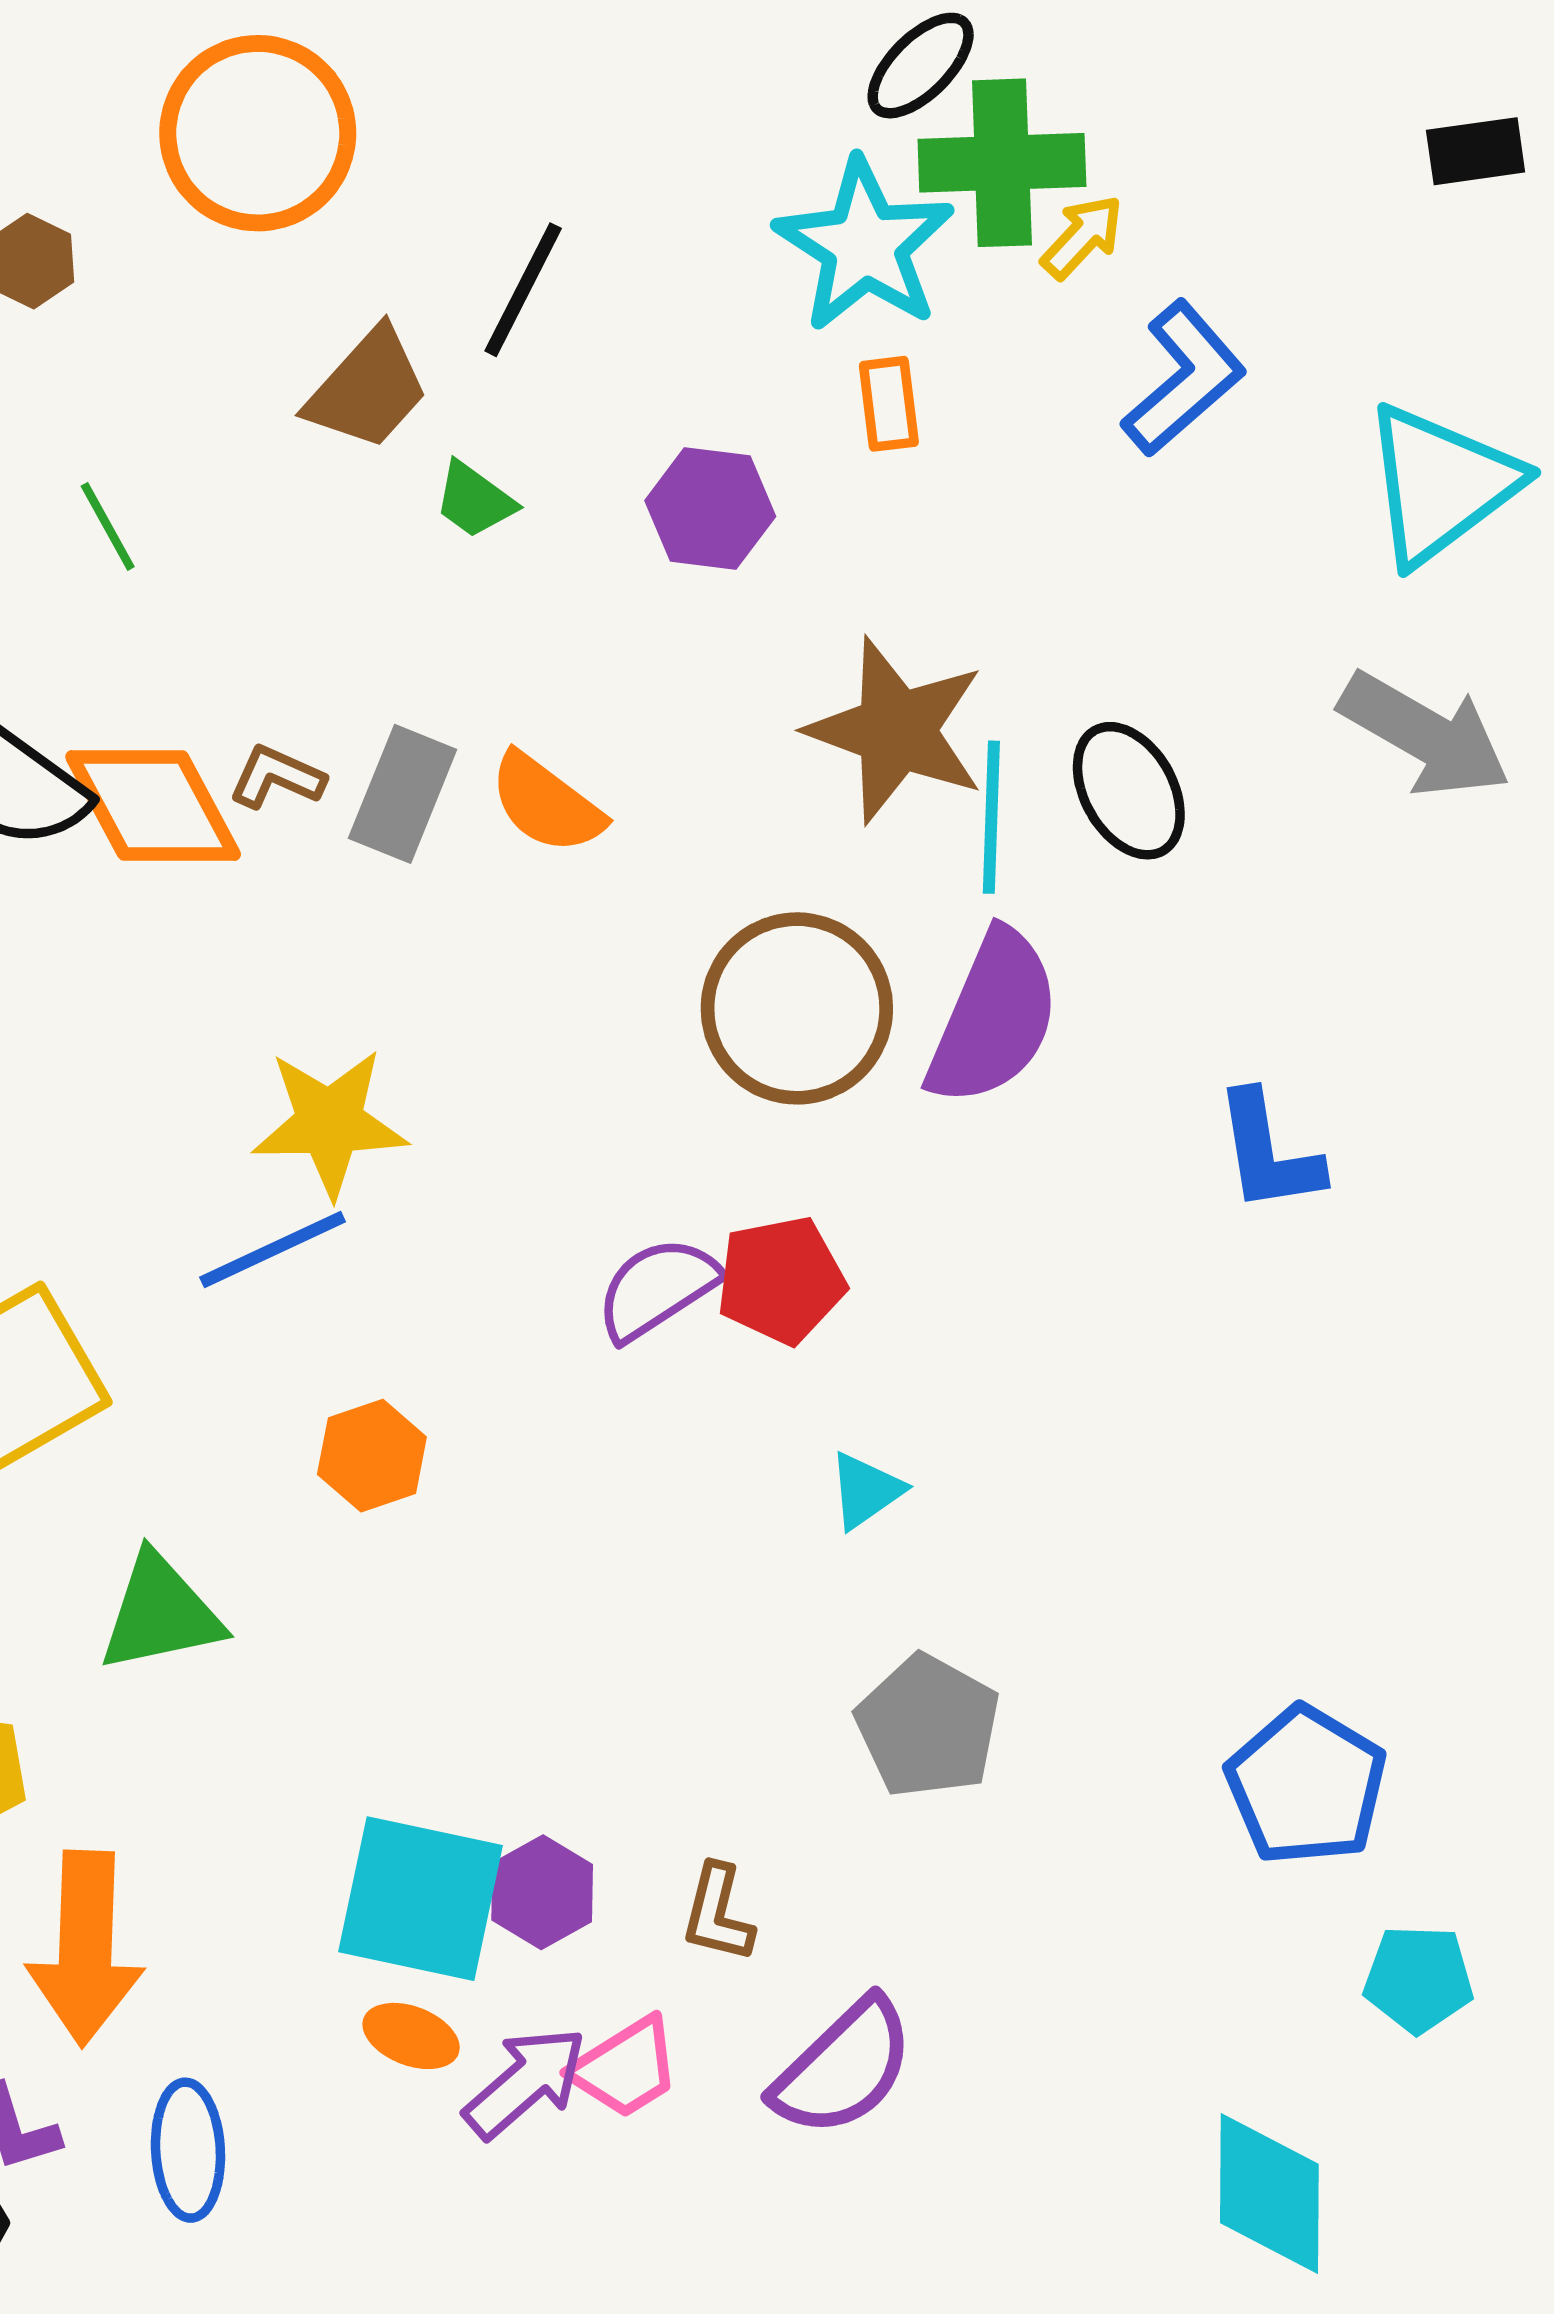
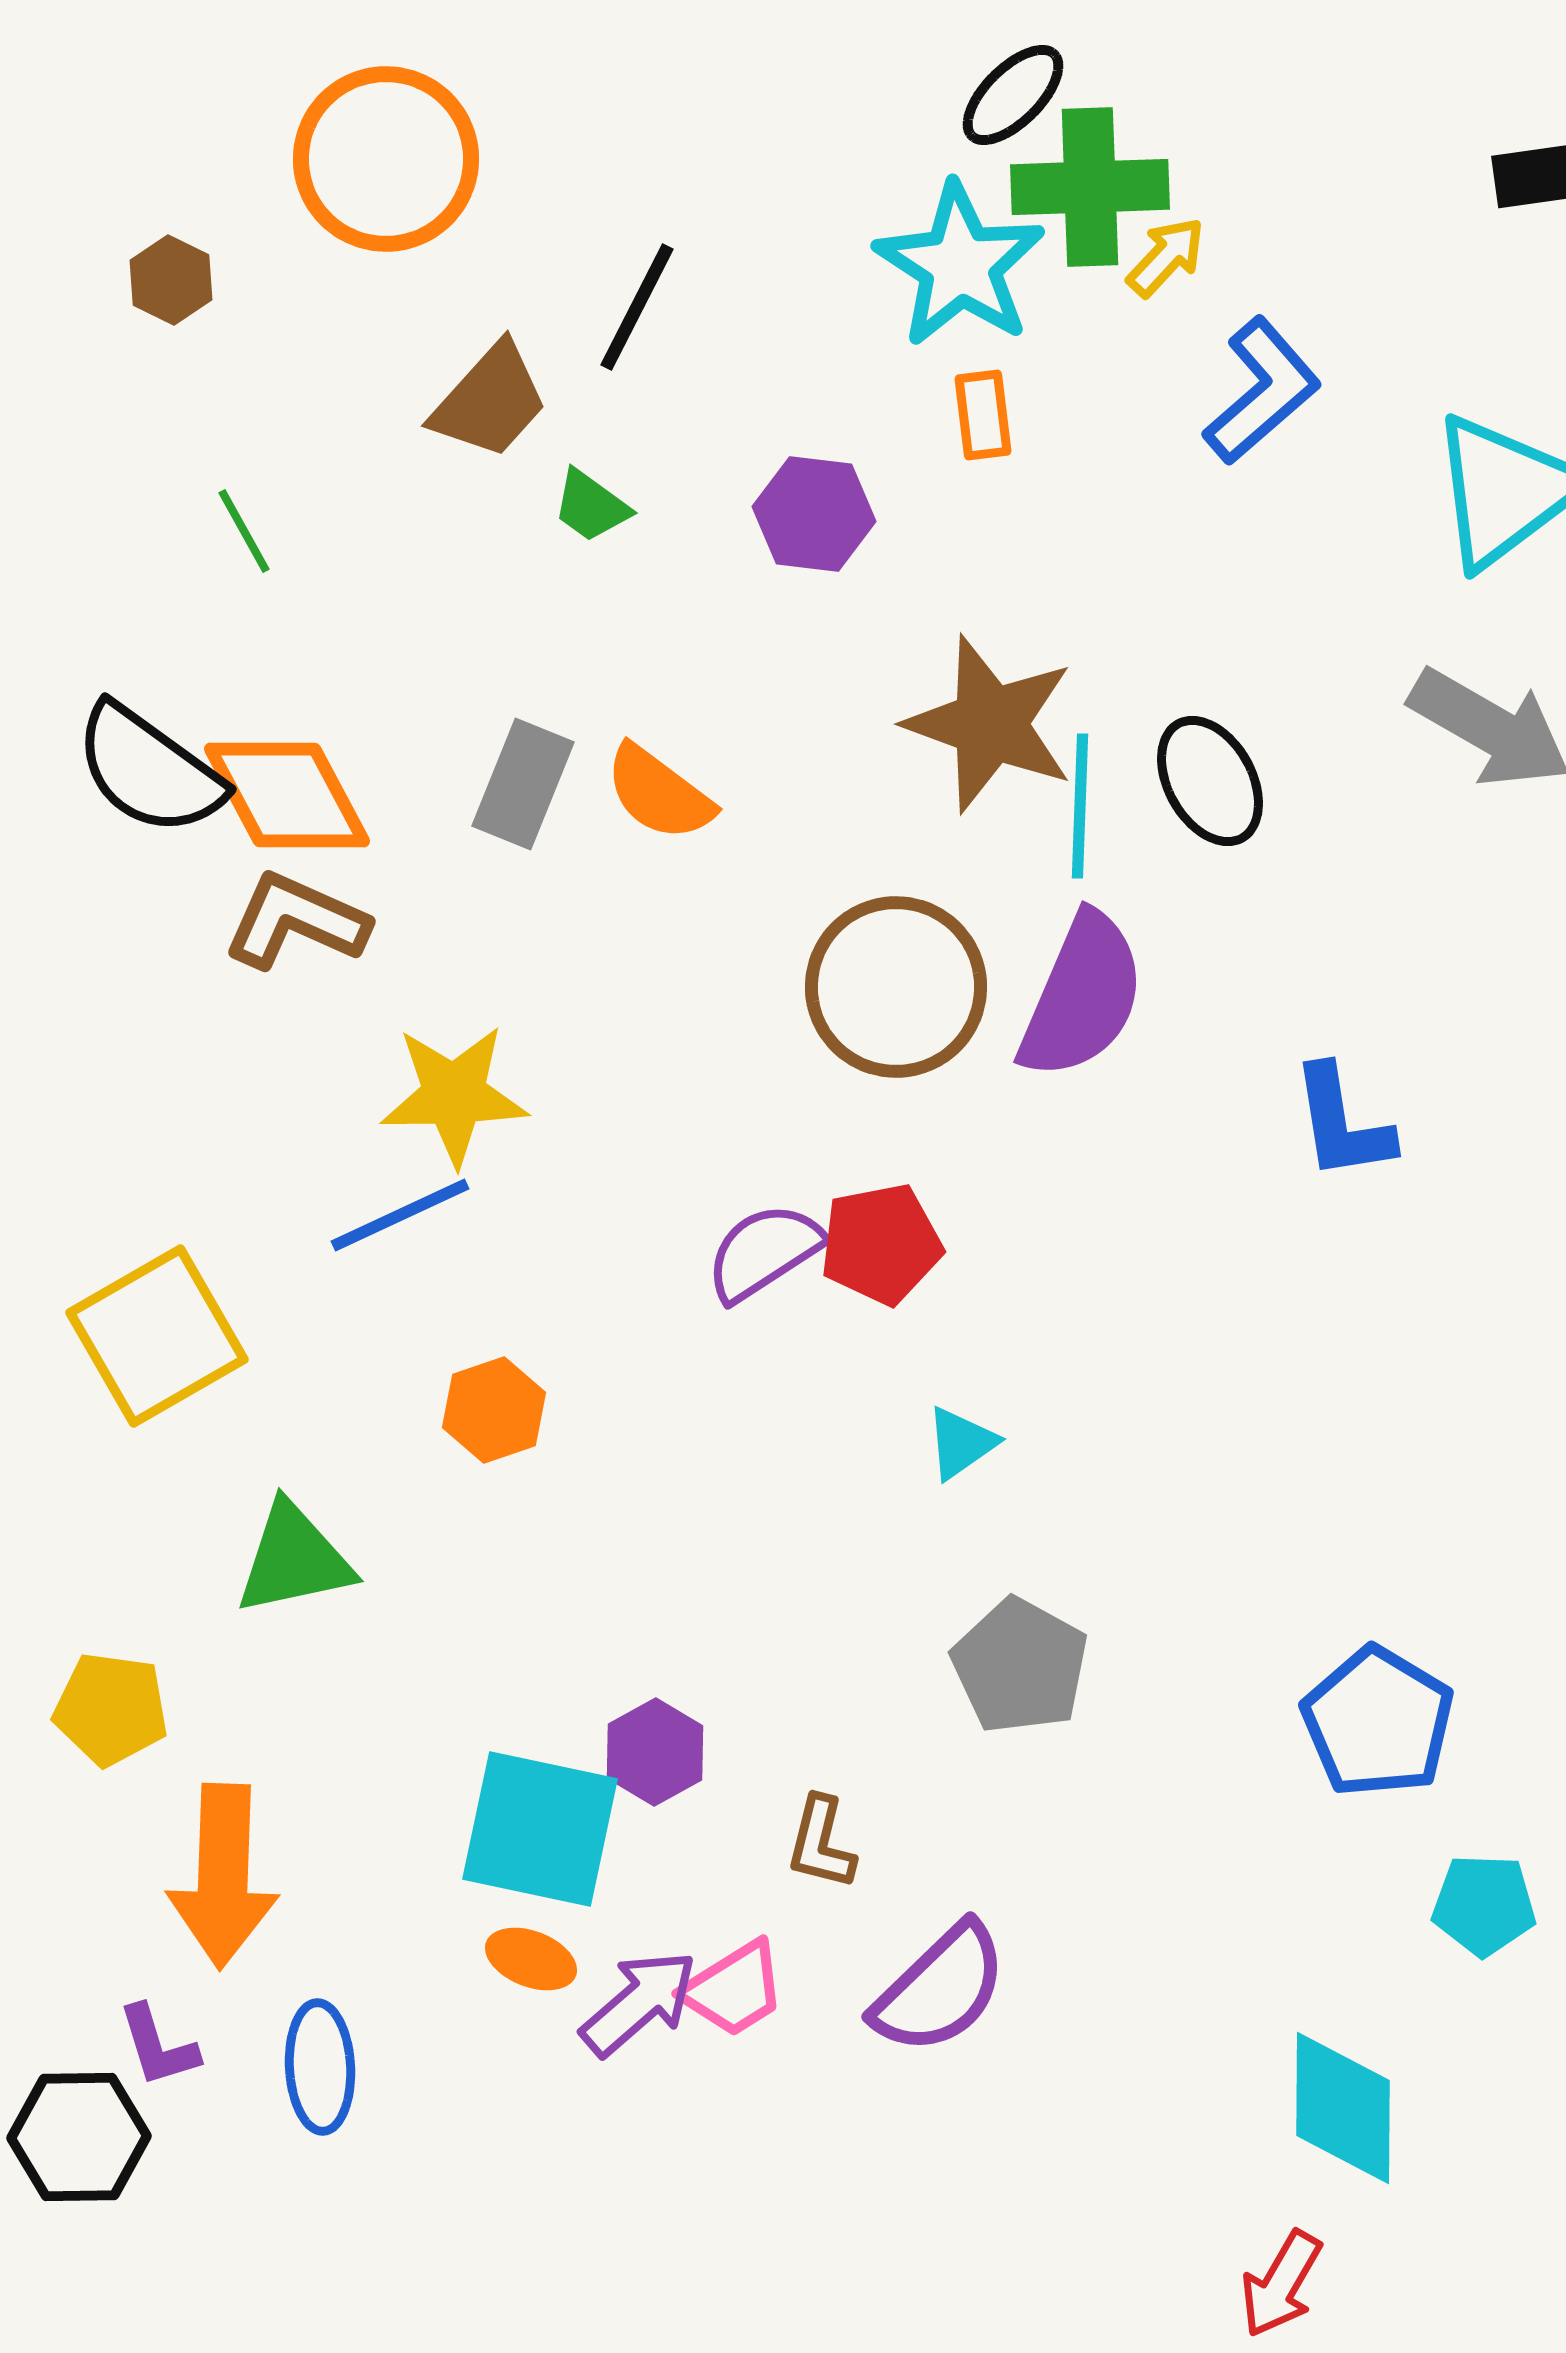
brown L-shape: (277, 777) -> (296, 921), moved, size x1.6
purple hexagon: (542, 1892) -> (655, 1752), moved

